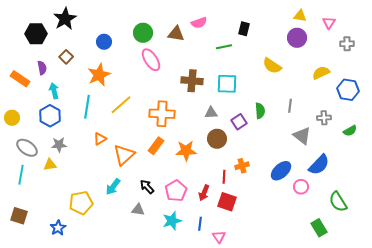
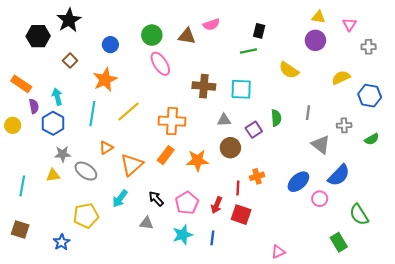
green line: (224, 47) -> (248, 51), moved
purple semicircle: (42, 68) -> (34, 106), moved
gray ellipse: (27, 148) -> (86, 171), moved
pink triangle: (219, 237) -> (278, 252), moved, turned 40

